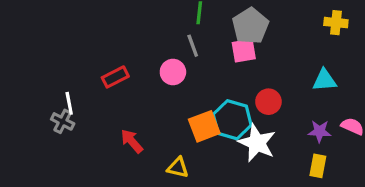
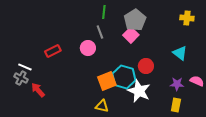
pink square: (244, 51) -> (131, 35), turned -35
cyan triangle: (324, 80) -> (180, 53), turned 42
white line: (69, 103) -> (25, 67), turned -56
red arrow: (132, 141) -> (38, 90), moved
yellow triangle: (178, 168) -> (102, 106), moved

